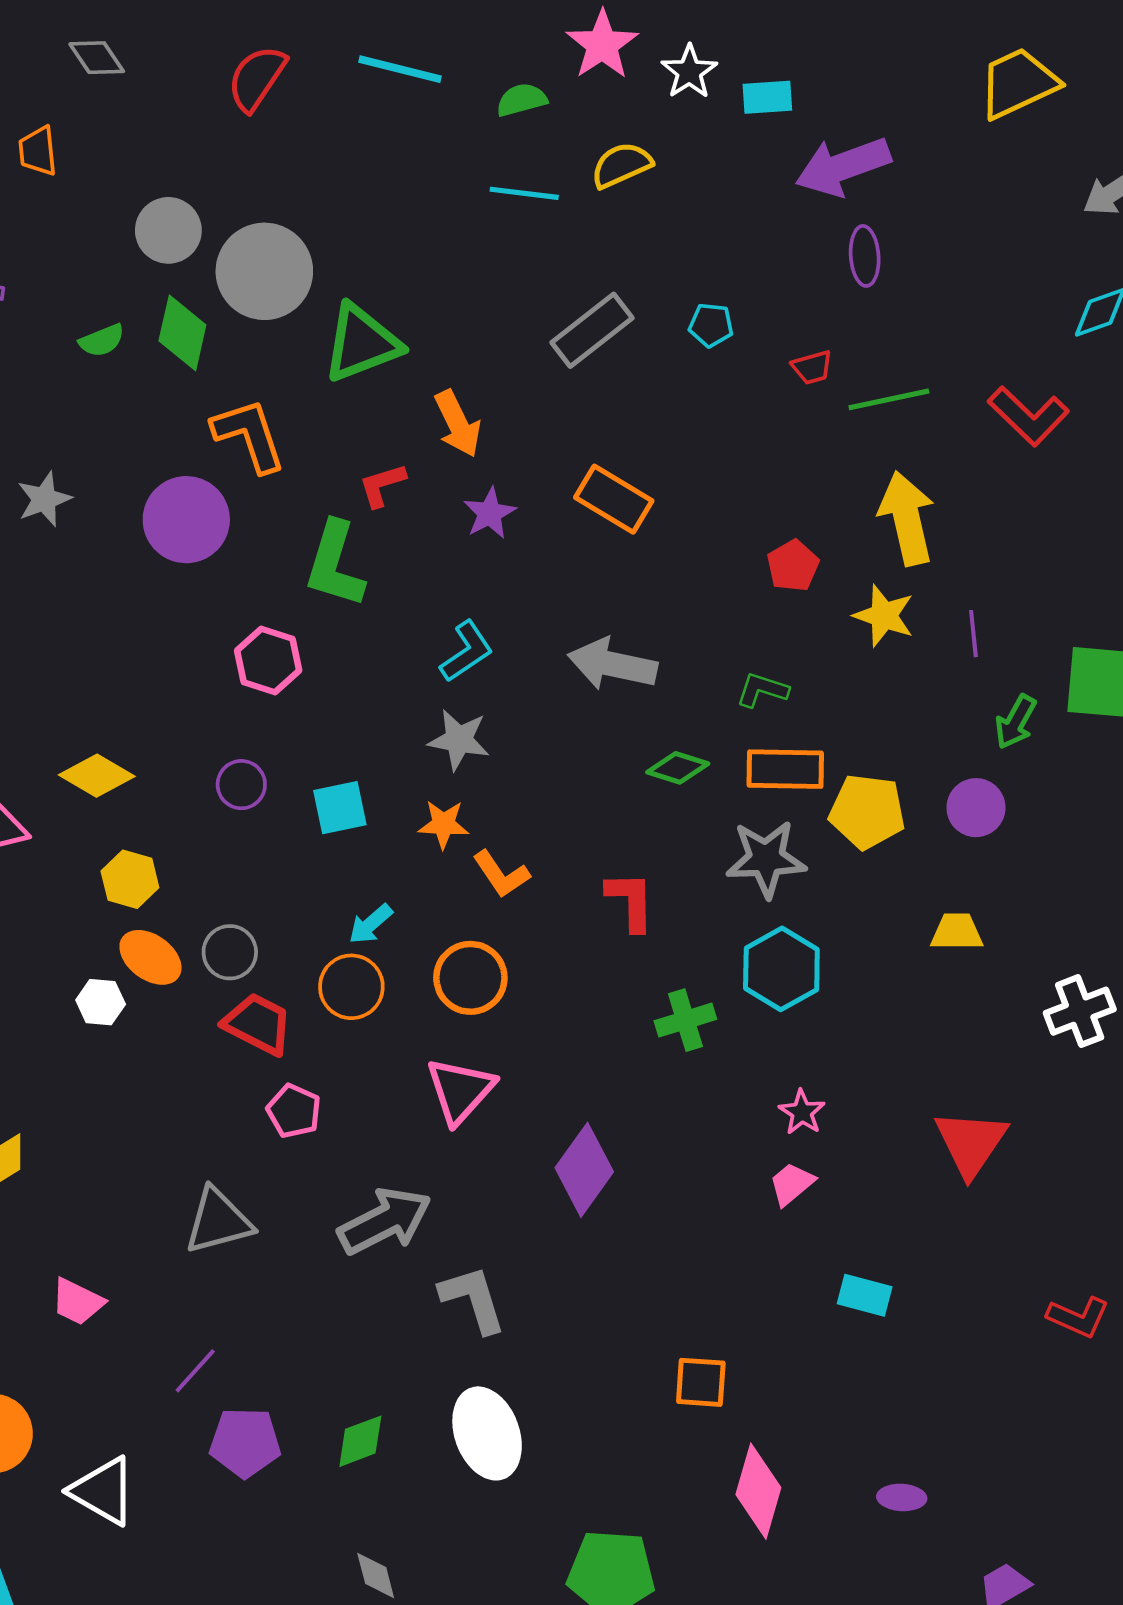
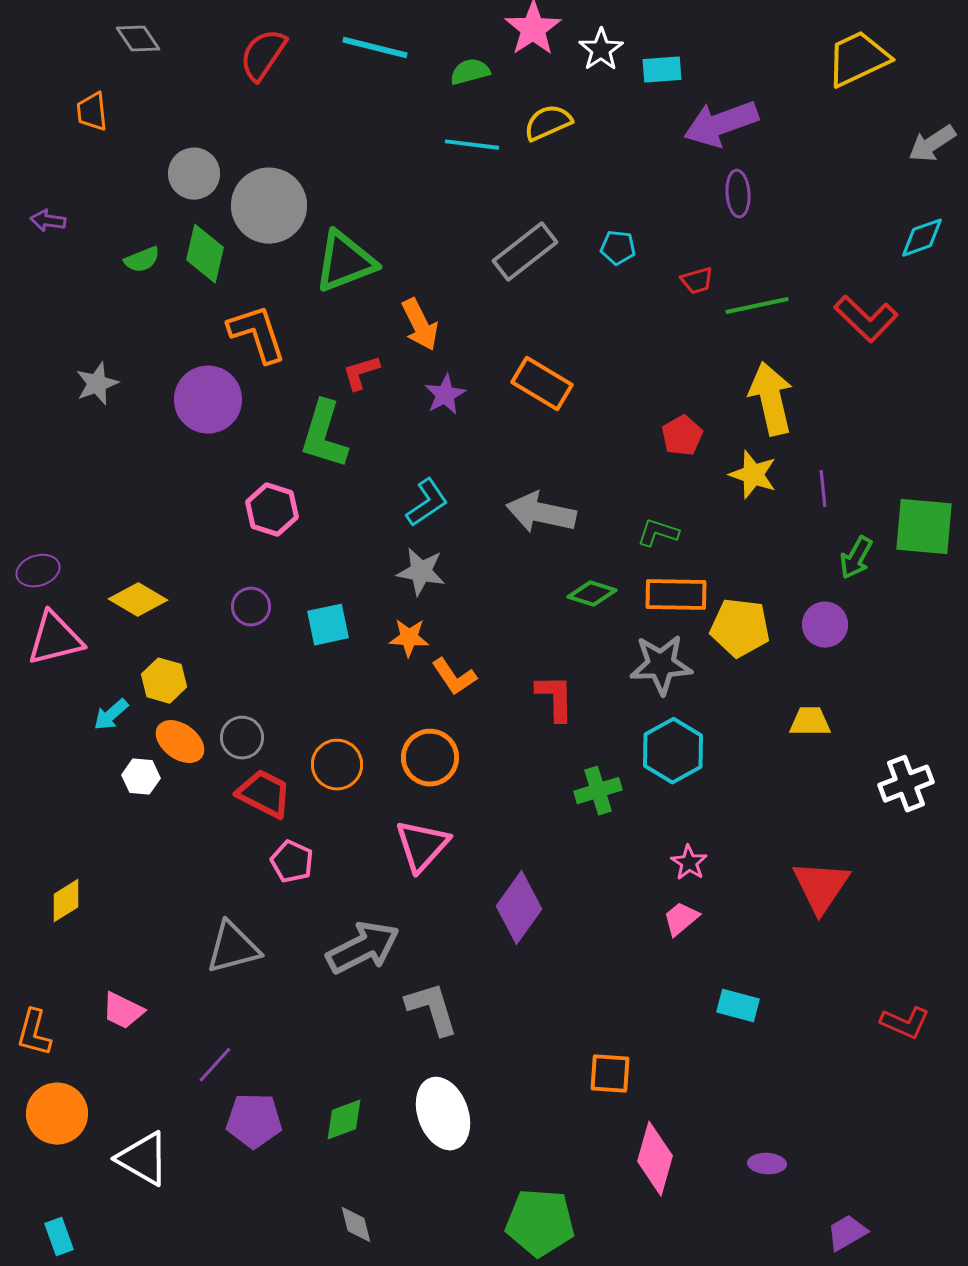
cyan arrow: (371, 924) -> (111, 715), moved

